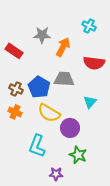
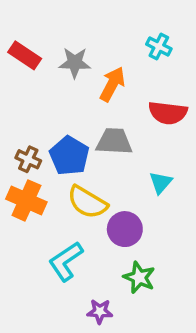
red rectangle: (14, 51) -> (25, 55), moved
orange cross: (15, 112) -> (26, 200), size x1.5
cyan L-shape: (37, 146) -> (66, 261), turned 35

